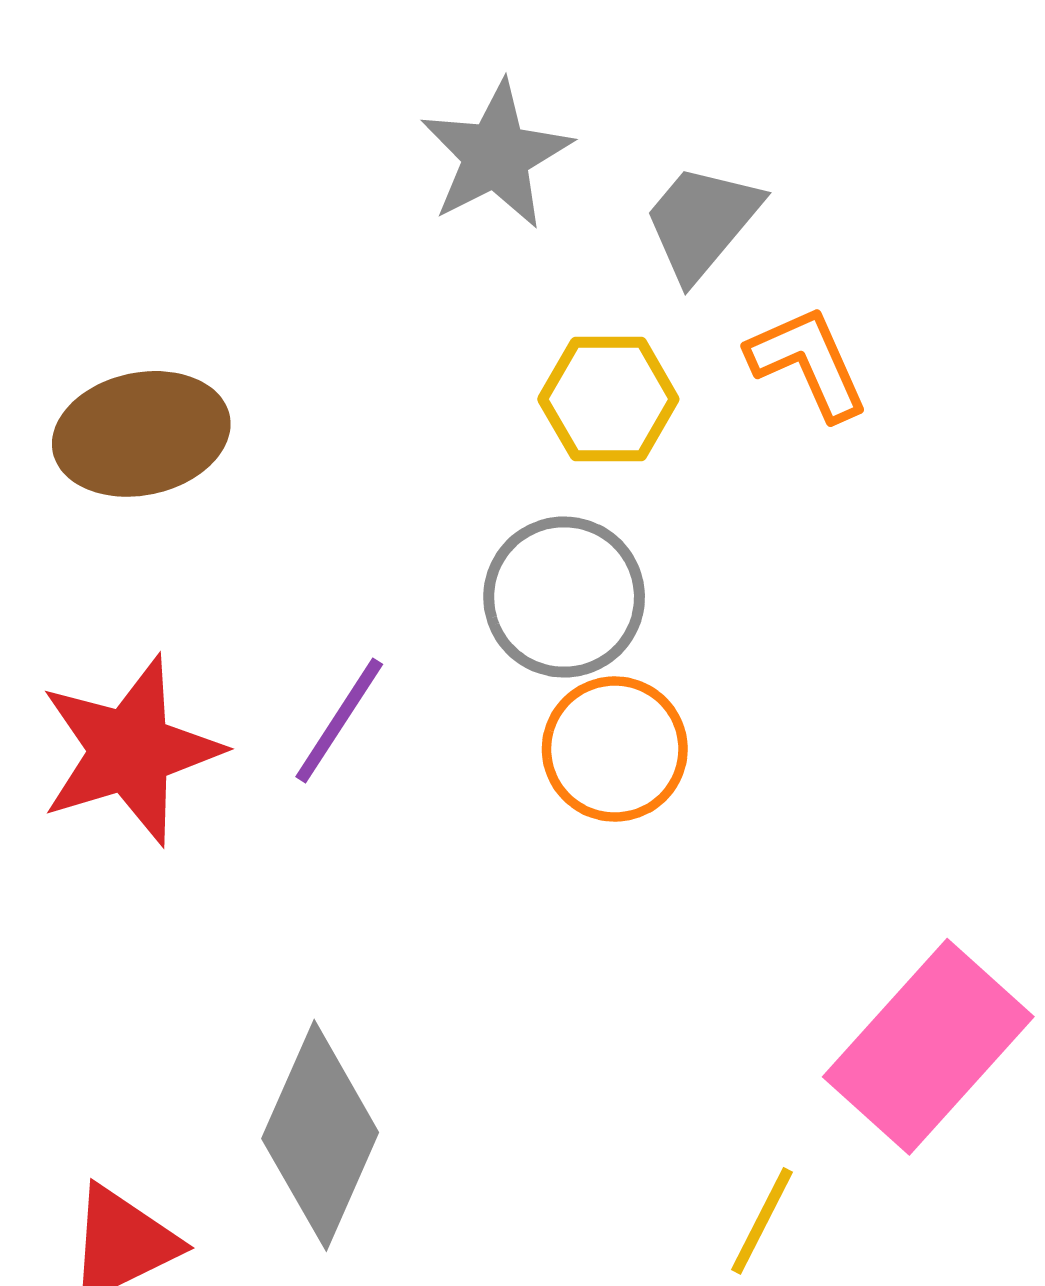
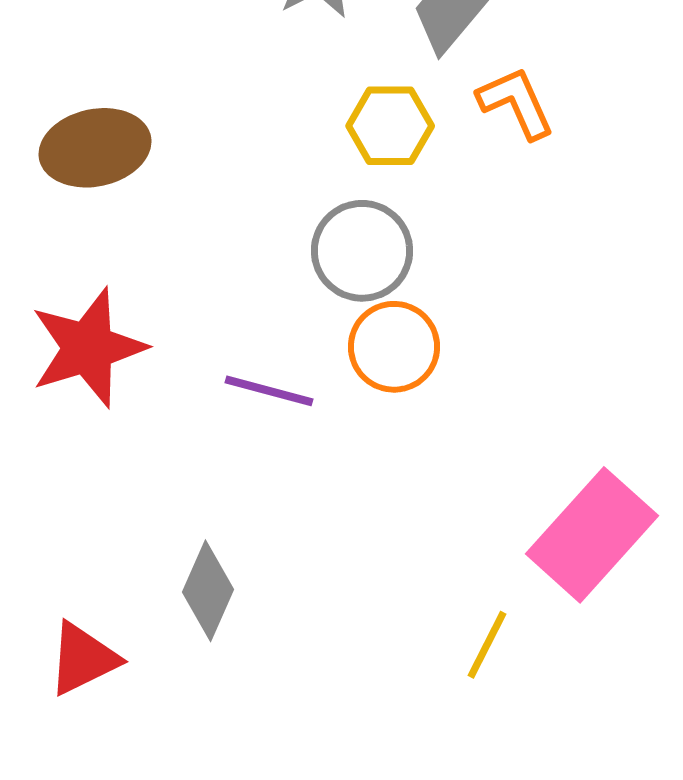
purple line: (339, 721) -> (269, 391), moved, turned 72
gray diamond: (320, 1135) -> (208, 591), size x0.7

